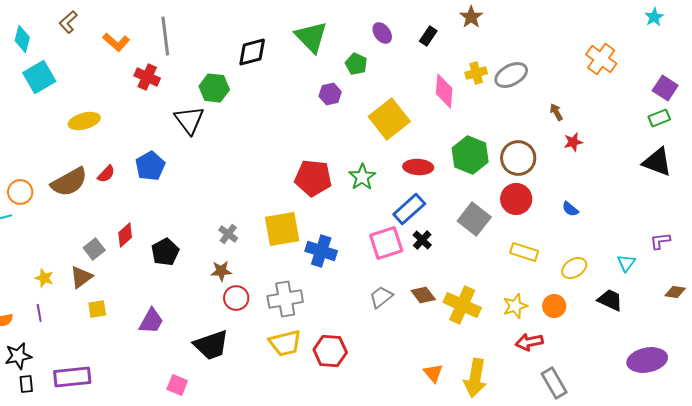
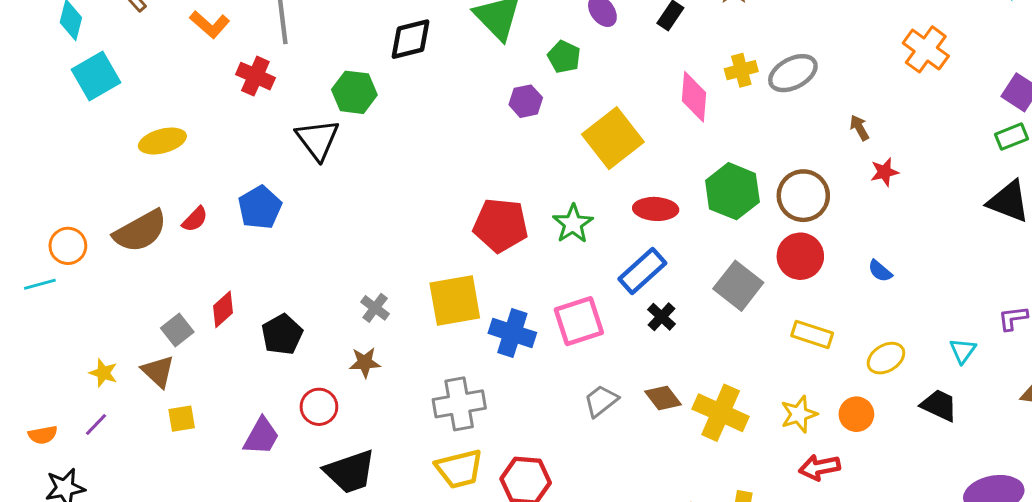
pink square: (386, 243) -> (579, 321), moved
brown triangle: (81, 277) -> (158, 371), turned -40
red circle: (236, 298) -> (319, 407), moved
purple line: (39, 313) -> (96, 425), turned 54

